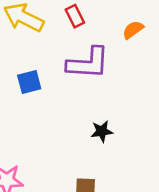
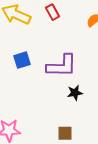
purple L-shape: (88, 63) -> (62, 66), moved

